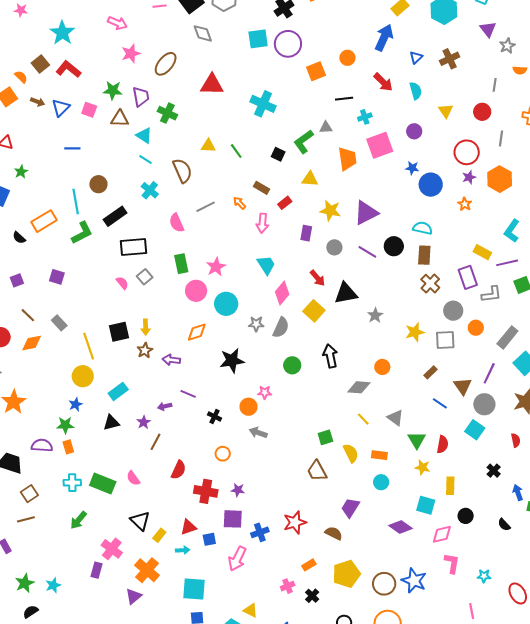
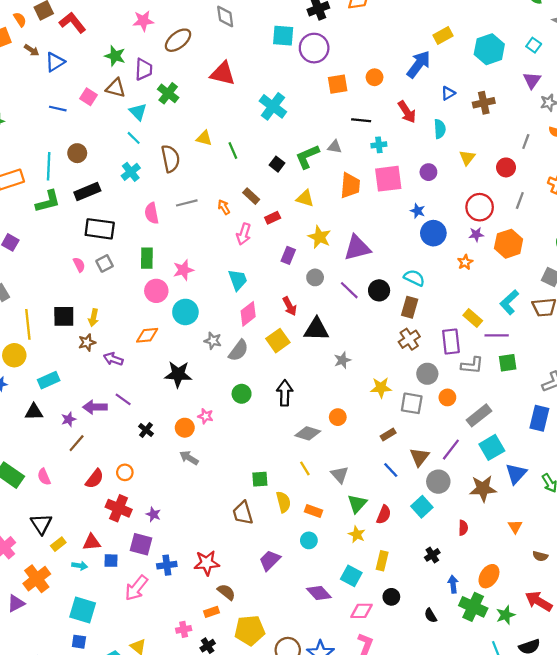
pink square: (89, 110) -> (88, 97), moved
purple arrow: (165, 406) -> (95, 407), size x1.5
orange circle: (223, 454) -> (125, 472), moved
brown semicircle: (334, 533) -> (226, 592), moved

